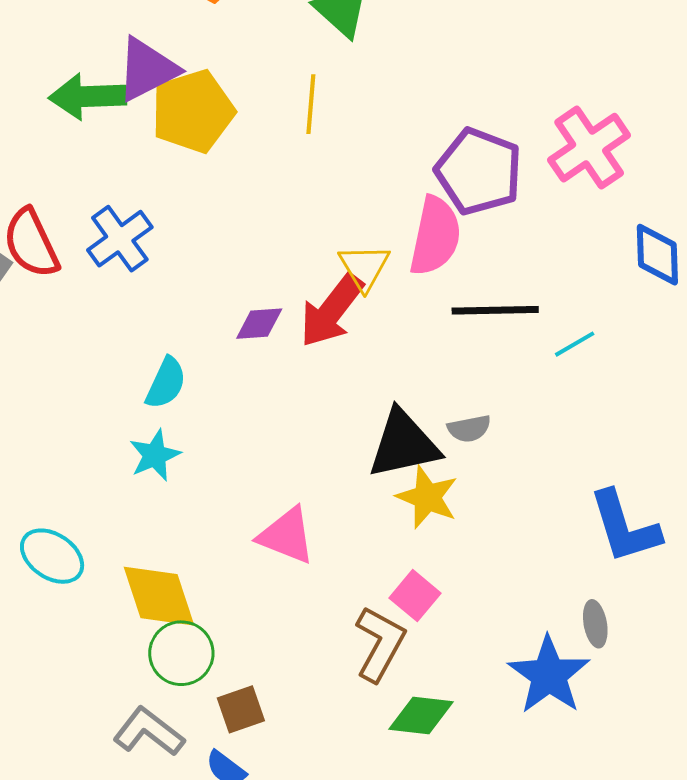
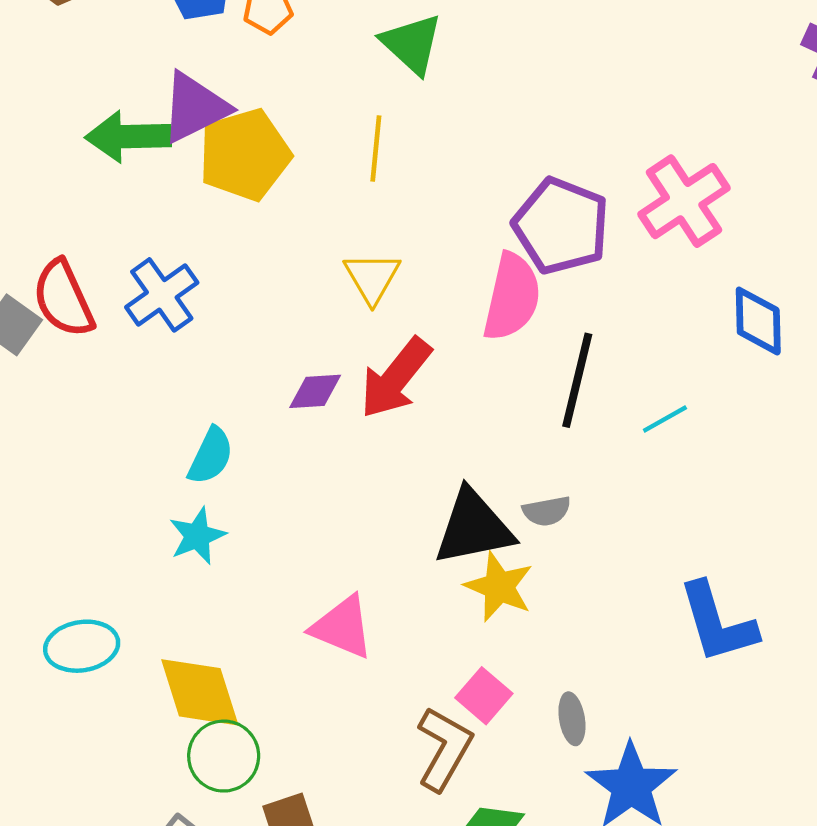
yellow triangle: (364, 267) -> (372, 278), moved
black line: (495, 310) -> (577, 380), turned -76
cyan ellipse: (52, 556) -> (82, 646), turned -44
gray ellipse: (595, 624) -> (572, 719), moved

